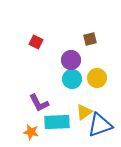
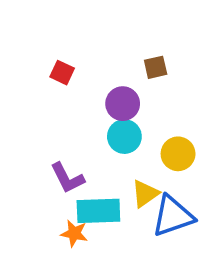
yellow circle: (97, 78) -> (178, 154), moved
orange star: (31, 132) -> (74, 233), moved

